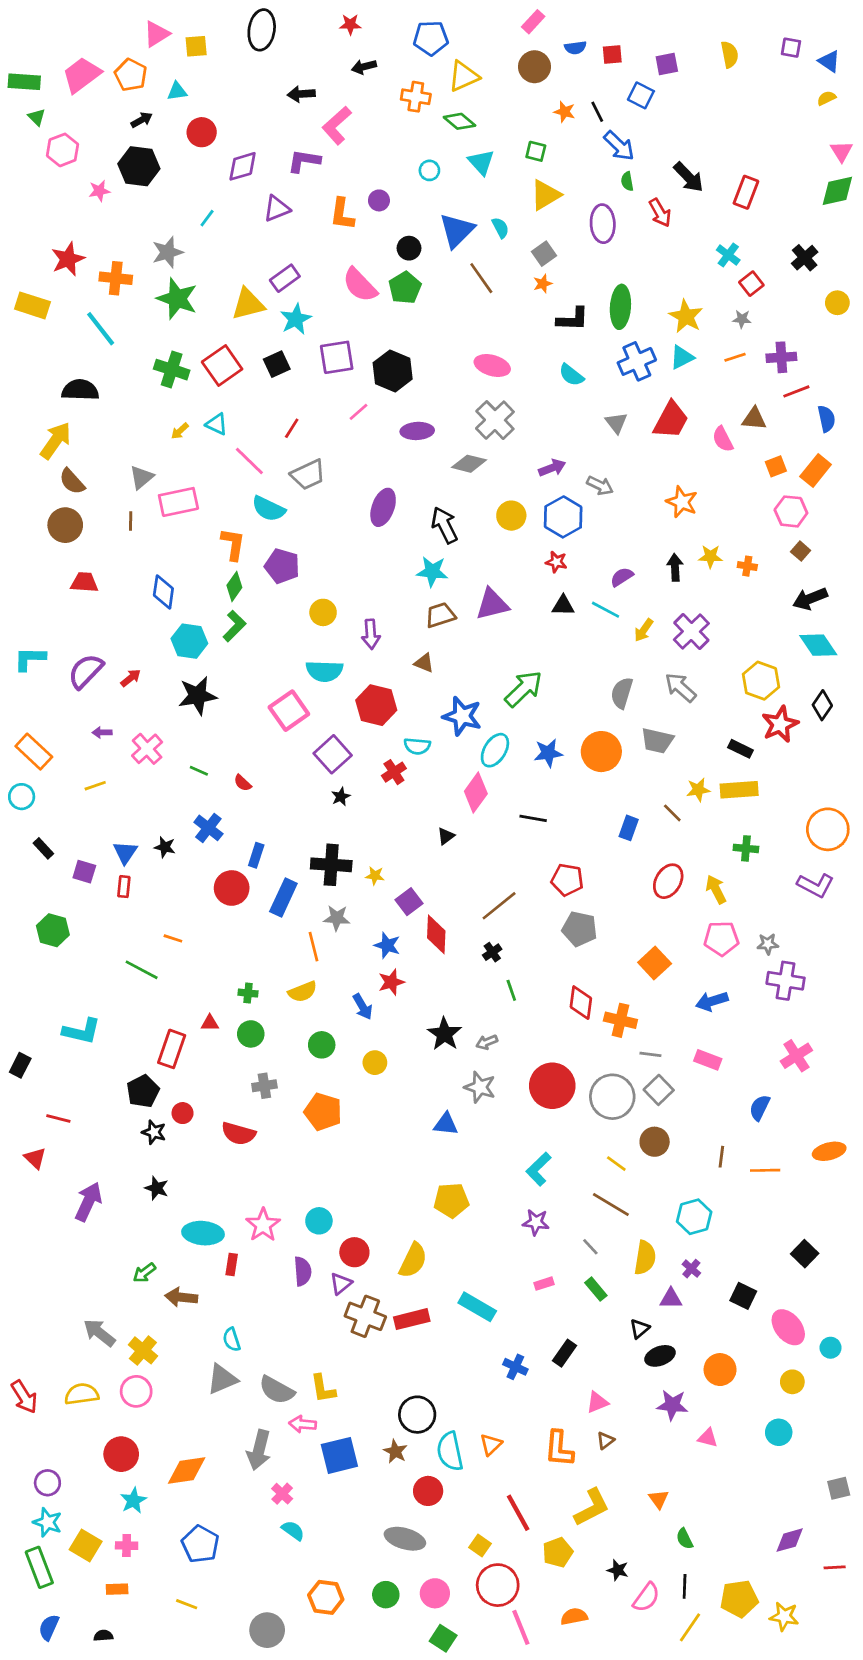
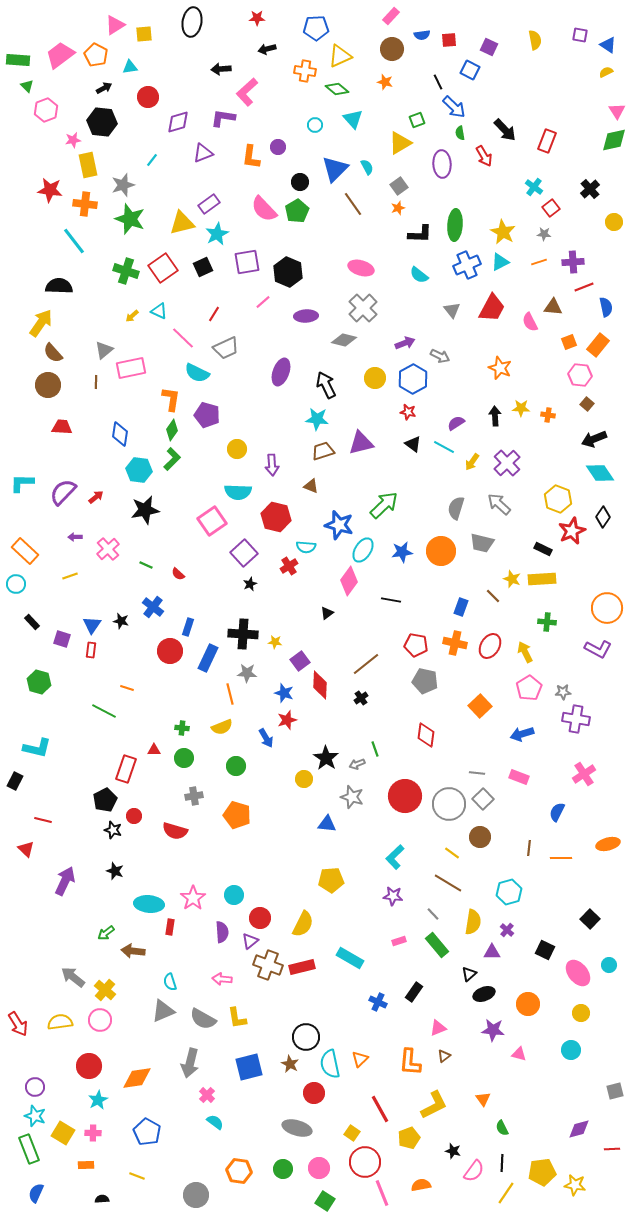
purple square: (667, 64) -> (489, 47), turned 36
orange star: (565, 112) -> (385, 82), moved
green square: (536, 151) -> (417, 120), moved, turned -35
red star: (68, 259) -> (50, 190), turned 30
yellow rectangle: (32, 305) -> (88, 165), moved, turned 60
black triangle: (563, 606) -> (413, 444), turned 36
yellow star: (698, 790) -> (512, 579), turned 30
pink pentagon: (721, 938) -> (529, 688), turned -30
green line: (511, 990) -> (375, 749), moved
orange cross: (620, 1020) -> (455, 643), moved
cyan L-shape: (82, 1031) -> (37, 748), moved
yellow circle: (375, 1063) -> (304, 779), moved
green rectangle: (596, 1289) -> (437, 945), size x1.4
cyan circle: (831, 1348) -> (609, 965), moved
pink arrow: (303, 1424) -> (222, 979), moved
black semicircle: (103, 1636) -> (102, 1199), moved

